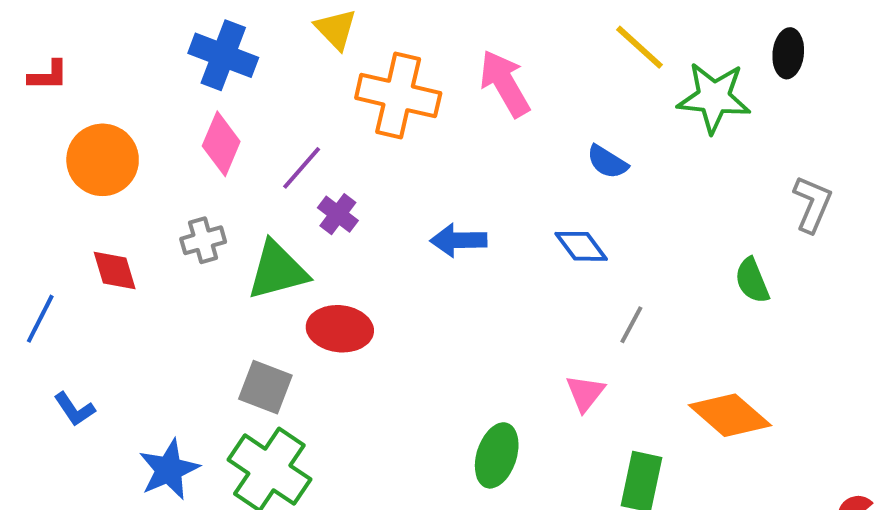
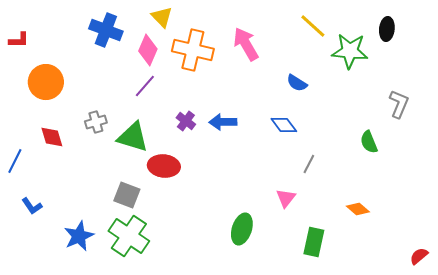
pink diamond: (221, 144) -> (148, 50), moved
purple cross: (338, 214) -> (186, 121), moved
green triangle: (277, 270) -> (133, 137), turned 32
orange diamond: (730, 415) -> (358, 209), size x0.6

